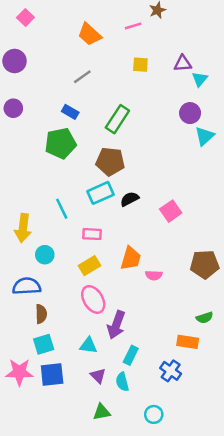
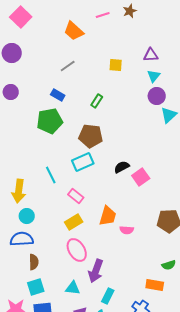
pink square: (25, 17) -> (21, 17), size x1.5
pink line: (133, 26) -> (103, 15), moved
yellow square: (140, 65) -> (116, 65), moved
cyan triangle: (200, 79) -> (154, 76), moved
green rectangle: (117, 119) -> (97, 101), size x0.6
black semicircle: (130, 199) -> (122, 167), moved
pink rectangle: (92, 234) -> (76, 196), turned 35
cyan circle: (45, 255) -> (27, 216), moved

